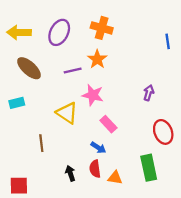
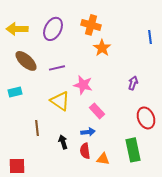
orange star: (97, 59) -> (102, 48), moved
purple line: (73, 70) -> (57, 68), moved
blue arrow: (98, 148) -> (88, 132), turned -40
black arrow: (70, 173) -> (63, 142), moved

